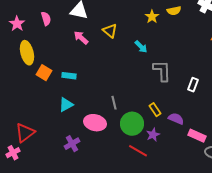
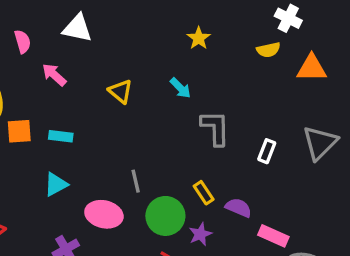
yellow semicircle: (174, 11) -> (268, 50), moved
yellow triangle: (110, 31) -> (121, 91), moved
pink arrow: (81, 38) -> (54, 75), moved
orange square: (44, 73) -> (19, 131), turned -35

